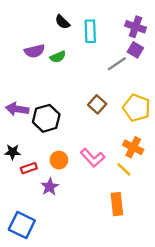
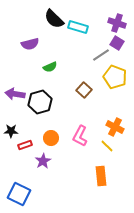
black semicircle: (62, 22) -> (54, 19), size x1.5
cyan rectangle: (90, 31) -> (78, 27), turned -72
green semicircle: (58, 57) -> (50, 67), moved
yellow pentagon: (137, 108) -> (115, 77), moved
pink L-shape: (93, 158) -> (80, 136), turned 70

